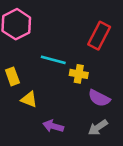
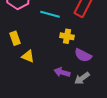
cyan line: (53, 60) -> (50, 14), moved
purple arrow: (53, 126) -> (62, 72), moved

